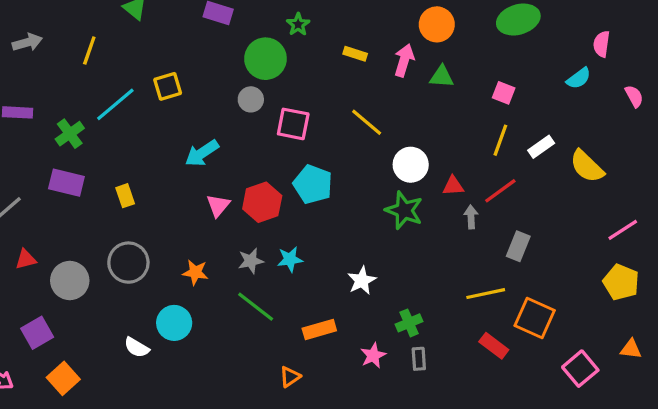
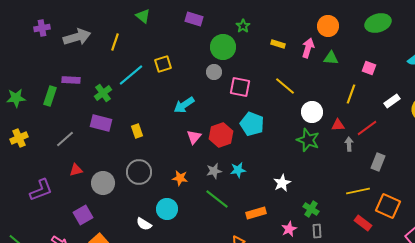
gray arrow: (27, 42) -> (77, 37), size x1.5
yellow line: (500, 140) -> (351, 94), moved
green cross: (409, 323) -> (311, 209), turned -35

